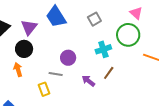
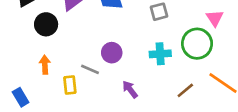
black circle: (24, 49) -> (46, 24), moved
orange arrow: (18, 70) -> (45, 65), moved
brown line: (109, 73) -> (185, 90), moved

